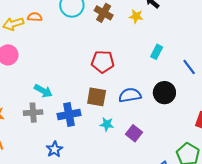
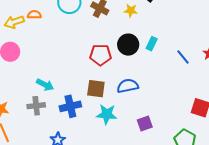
black circle: (164, 93) -> (128, 45), moved
cyan star: (107, 124) -> (107, 114), size x1.5
purple square: (134, 133) -> (145, 123), moved, turned 35

